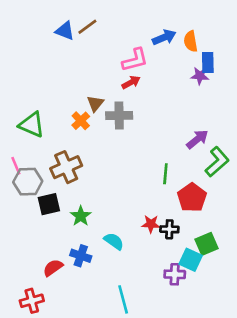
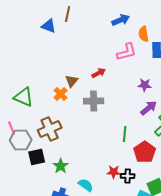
brown line: (87, 27) -> (68, 14), moved, turned -42
blue arrow: (164, 37) -> (121, 20), moved
pink L-shape: (135, 60) -> (127, 52), moved
purple star: (200, 76) -> (145, 85), moved
red arrow: (131, 82) -> (99, 73), moved
gray cross: (119, 115) -> (94, 101), moved

